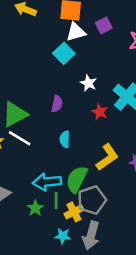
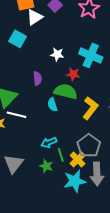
cyan square: (64, 53) -> (18, 39), moved
green semicircle: (77, 179) -> (66, 91), moved, turned 95
cyan arrow: (47, 182) -> (49, 142), size x0.7
cyan star: (63, 236) -> (75, 181), size x1.6

